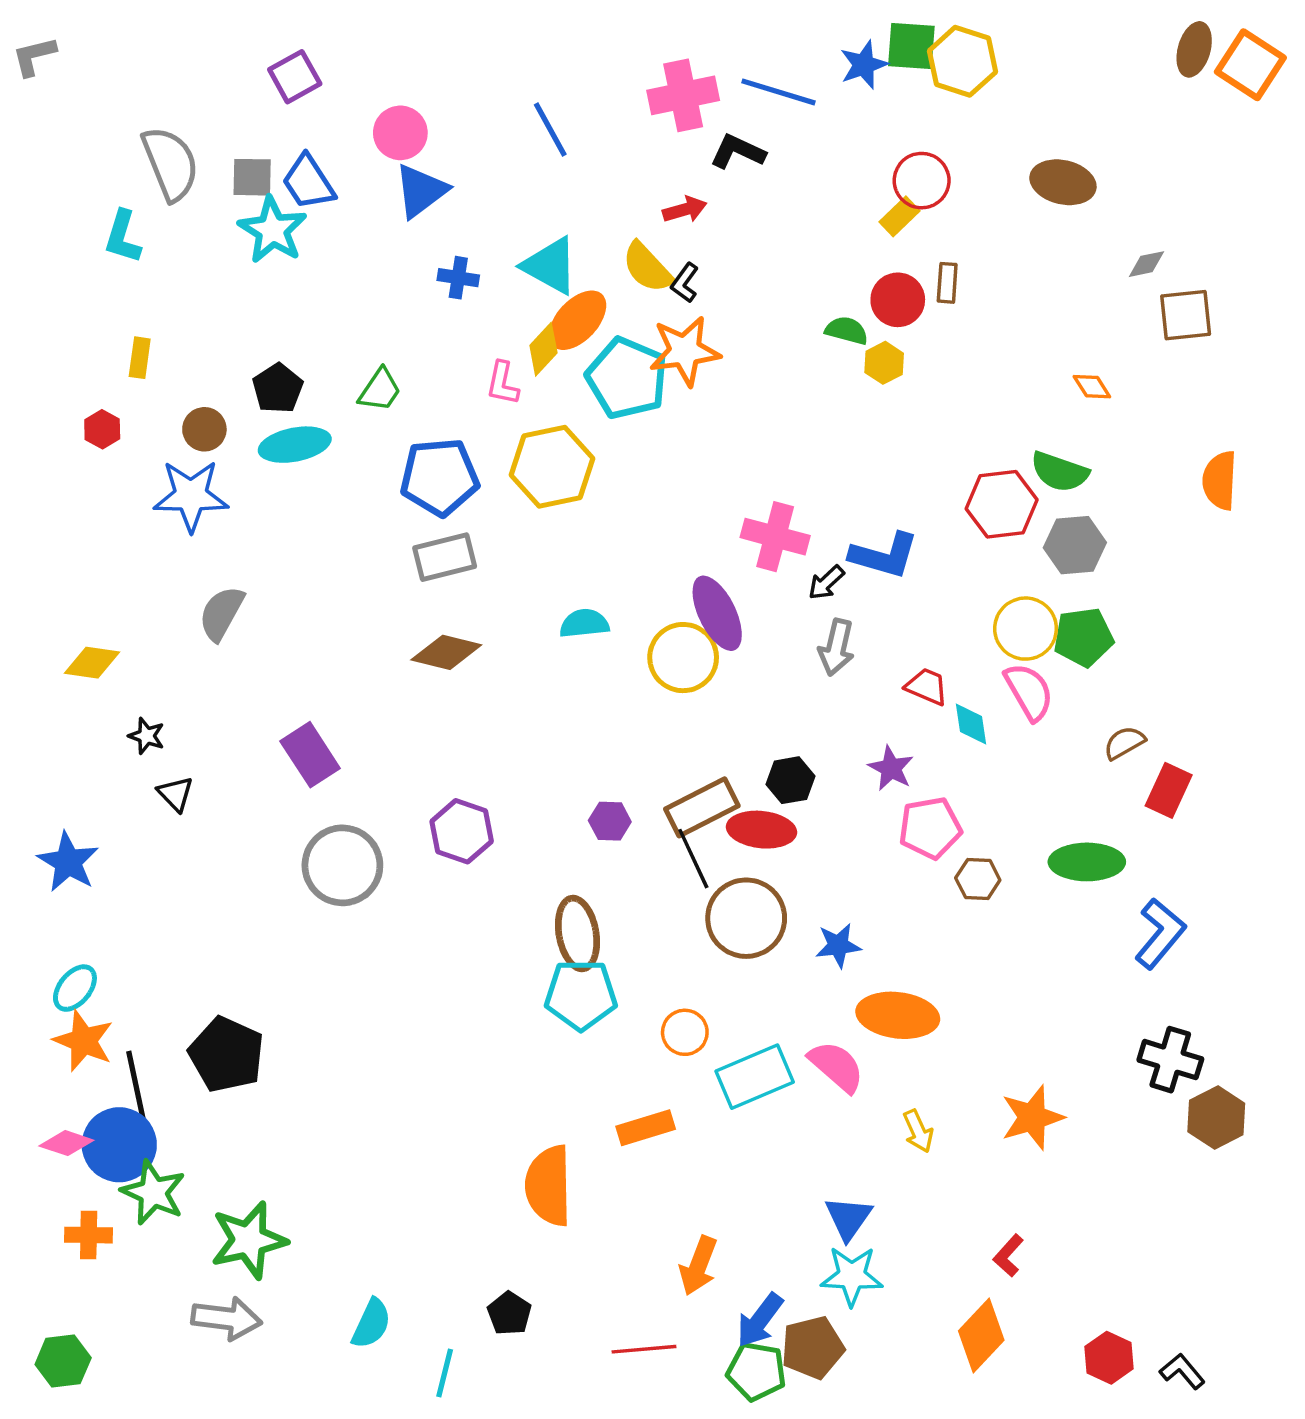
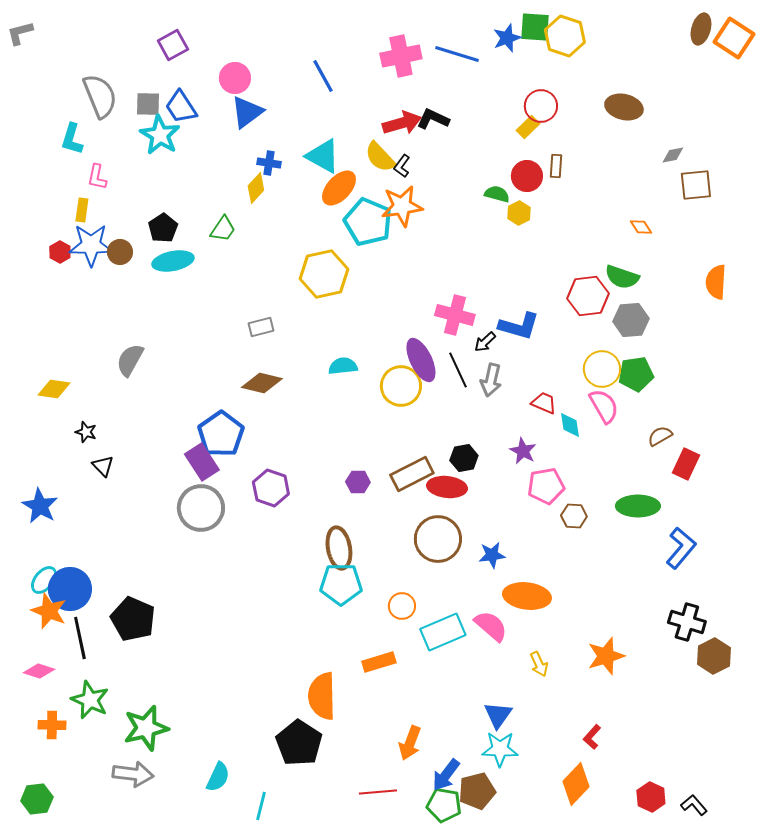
black L-shape: (738, 152) -> (433, 119), moved
red arrow: (685, 210) -> (402, 123), size x1.5
yellow diamond: (543, 349) -> (256, 188), moved
pink L-shape: (503, 383) -> (97, 177), moved
blue pentagon: (440, 477) -> (221, 434), moved, turned -30
blue star: (191, 496) -> (91, 245), moved
gray rectangle: (445, 557) -> (261, 327), size x0.7
purple rectangle: (310, 755) -> (202, 462), moved
black line: (693, 859) -> (458, 370), moved
blue circle: (119, 1145) -> (70, 589), moved
black pentagon: (509, 1313) -> (299, 743), moved, size x1.8

